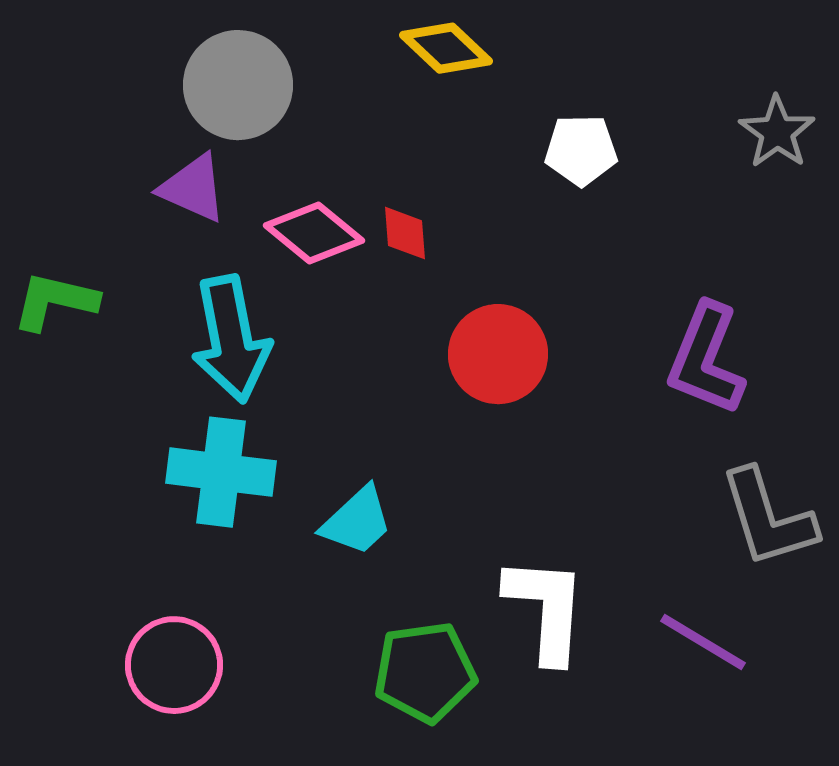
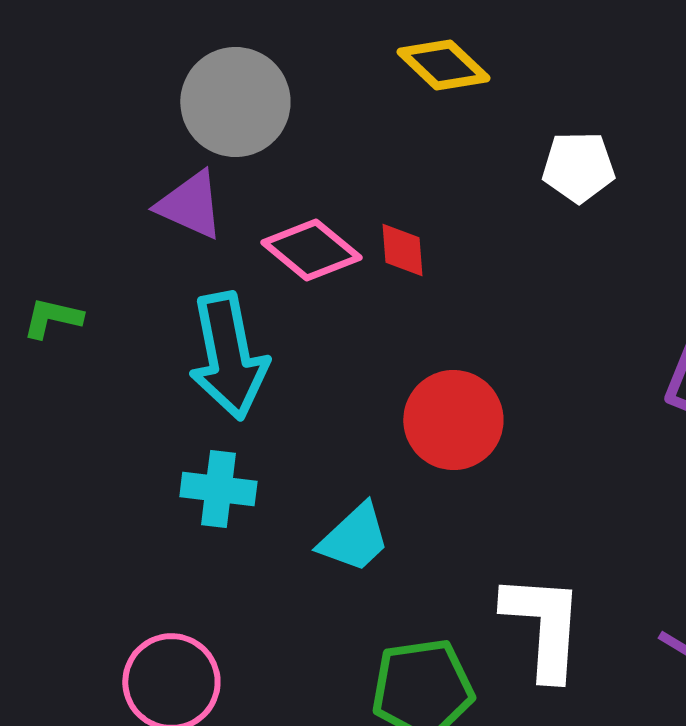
green L-shape: (55, 301) -> (52, 318), size x0.7
red circle: (498, 354) -> (453, 420), moved
cyan cross: (221, 472) -> (218, 489), size x0.7

